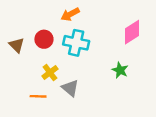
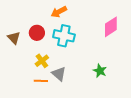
green star: (120, 70) -> (100, 71), moved
orange line: (38, 96) -> (41, 81), moved

